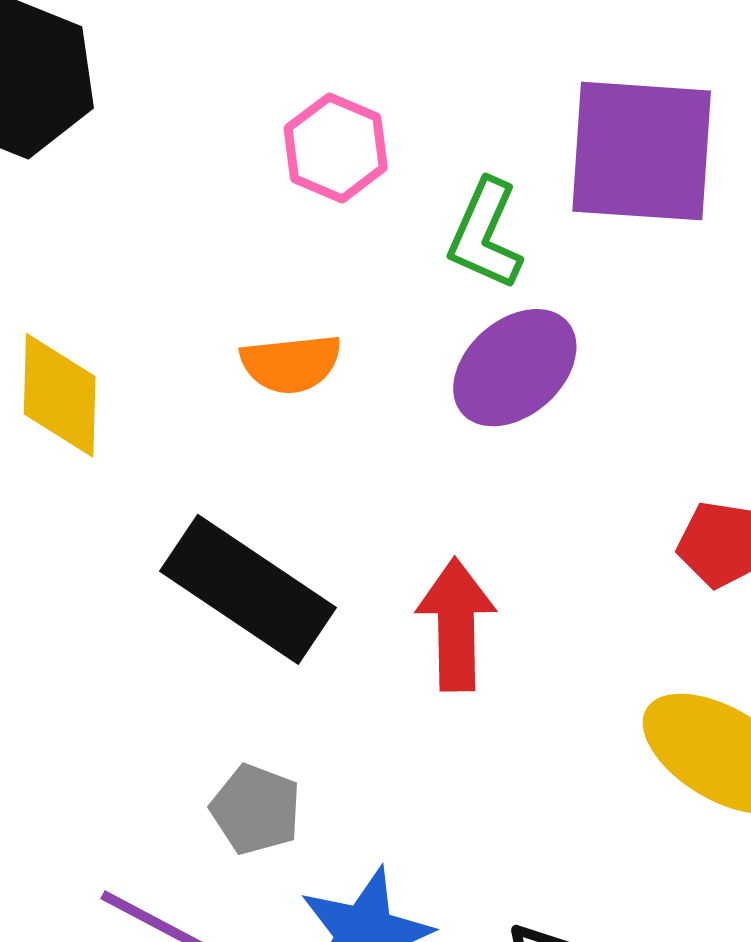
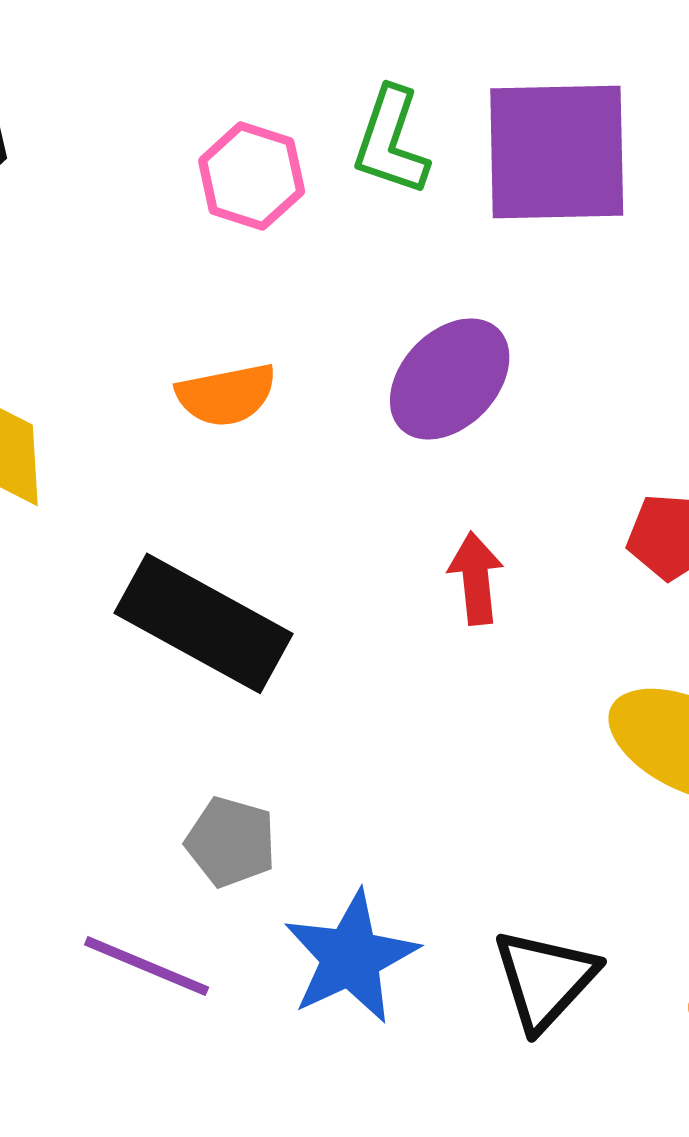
green L-shape: (485, 234) -> (391, 141), moved
red arrow: (456, 625) -> (476, 578), moved, size x0.7

